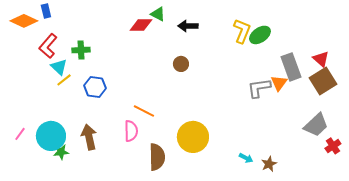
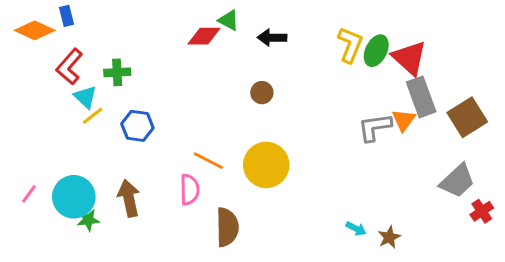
green ellipse: (260, 35) -> (376, 51), turned -30
red triangle: (321, 59) -> (409, 58), moved, size x1.5
yellow circle: (193, 137) -> (266, 165), moved

